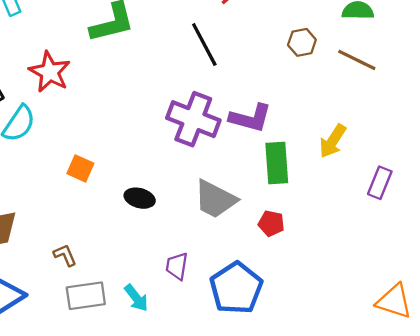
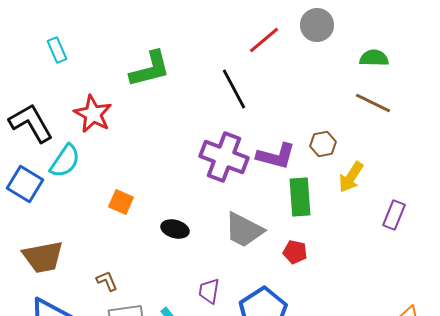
brown hexagon: (302, 42) -> (323, 144), moved

